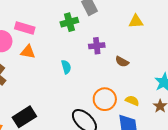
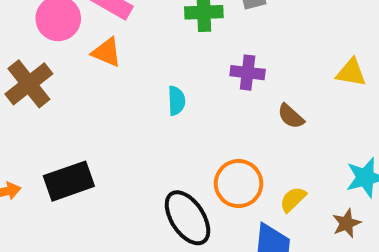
yellow triangle: (136, 21) -> (351, 73), moved
yellow semicircle: (132, 101) -> (293, 199), turned -80

